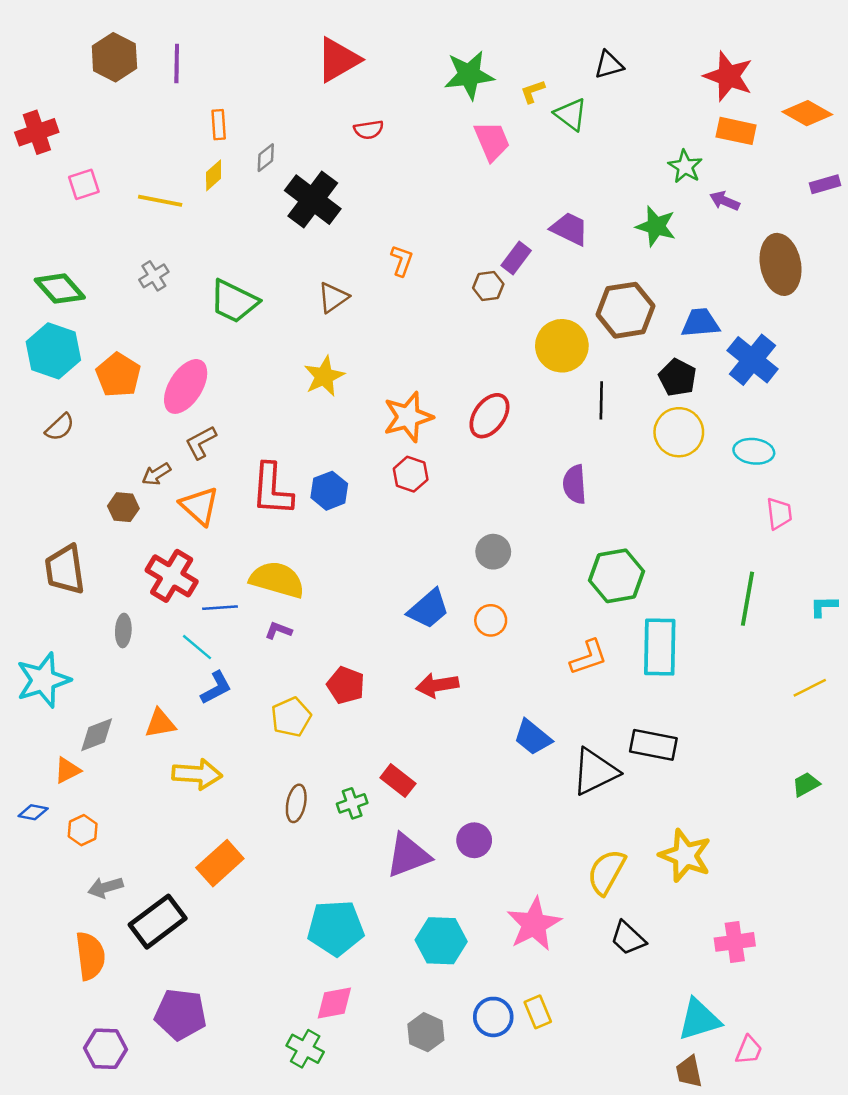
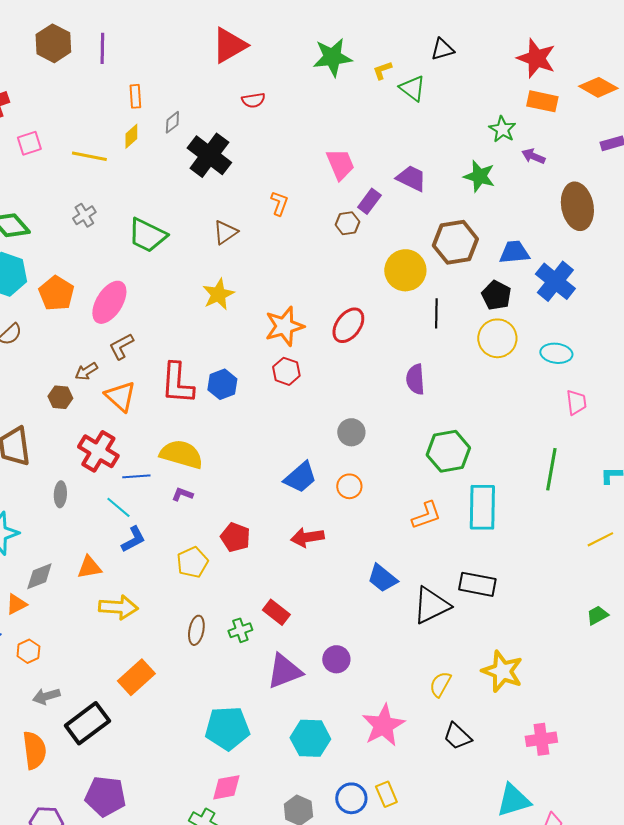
pink trapezoid: (492, 141) -> (340, 164), moved
yellow semicircle: (606, 872) -> (440, 684), size x0.7

